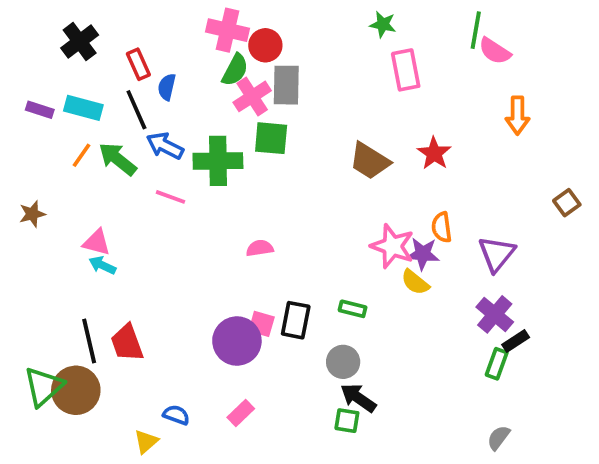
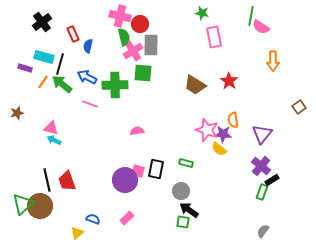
green semicircle: (235, 70) -> (124, 37), turned -42
purple rectangle: (40, 110) -> (25, 68), moved
black line: (136, 110) -> (60, 64), moved, turned 40

